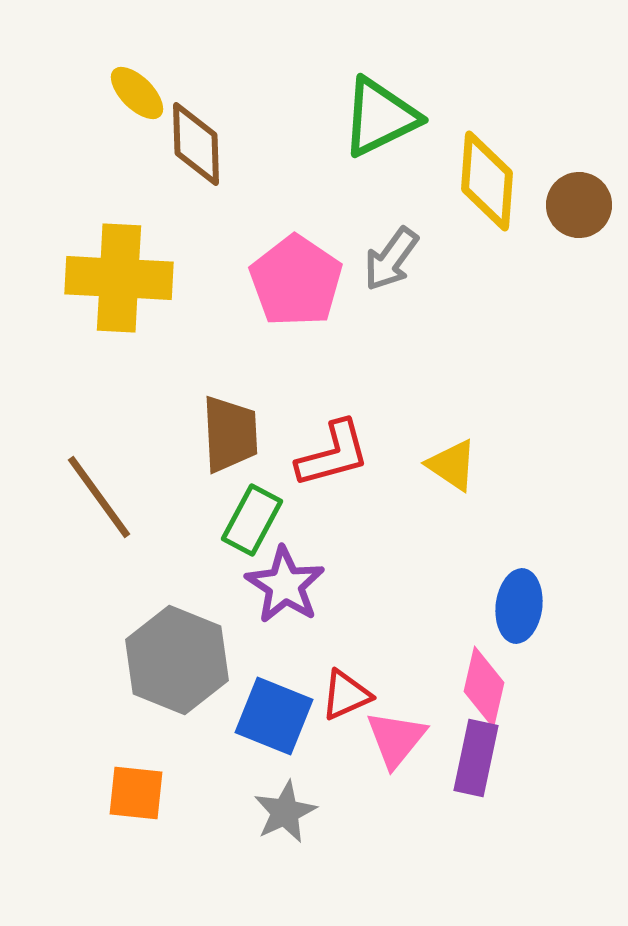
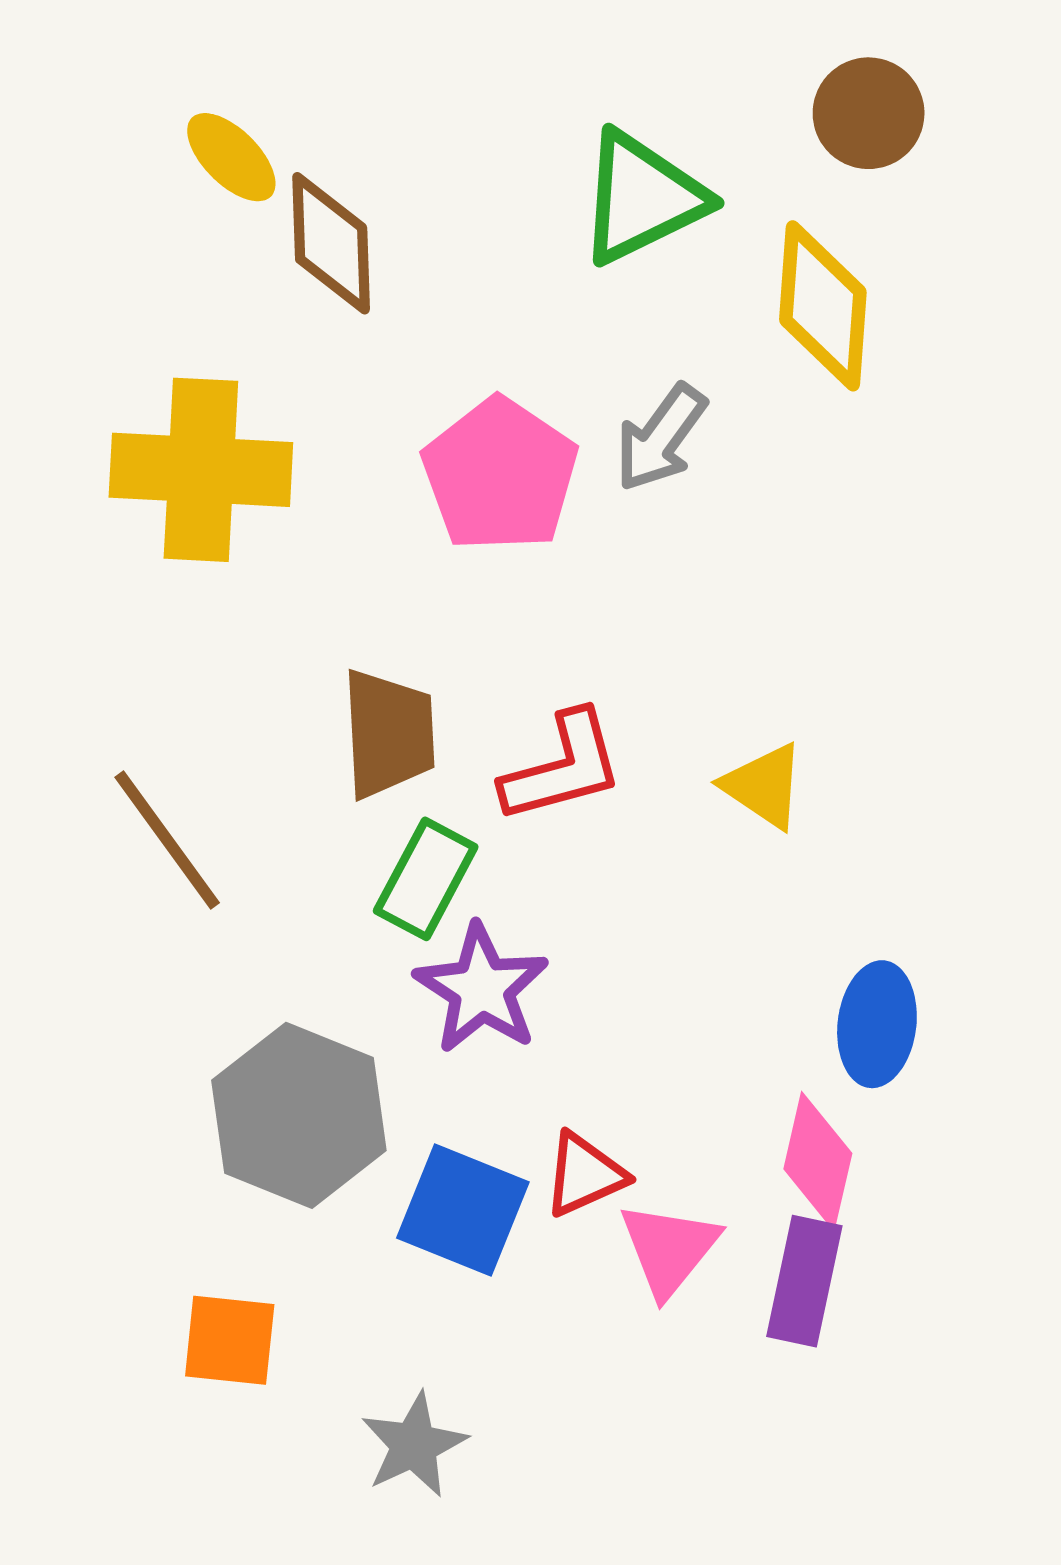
brown circle: (579, 205) -> (869, 113), moved
gray star: (285, 812) -> (414, 1445), moved

